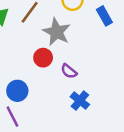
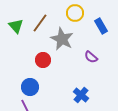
red circle: (43, 58) -> (43, 60), moved
purple semicircle: (69, 71) -> (91, 57), moved

